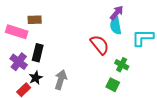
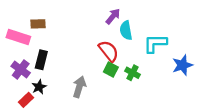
purple arrow: (117, 13) -> (113, 16), moved
gray arrow: (61, 80) -> (79, 87), moved
green square: (113, 85) -> (111, 69), moved

